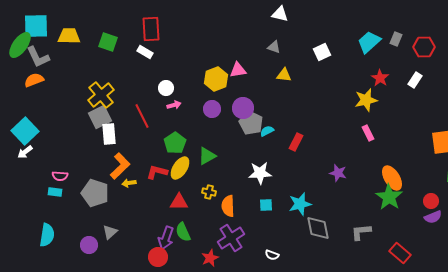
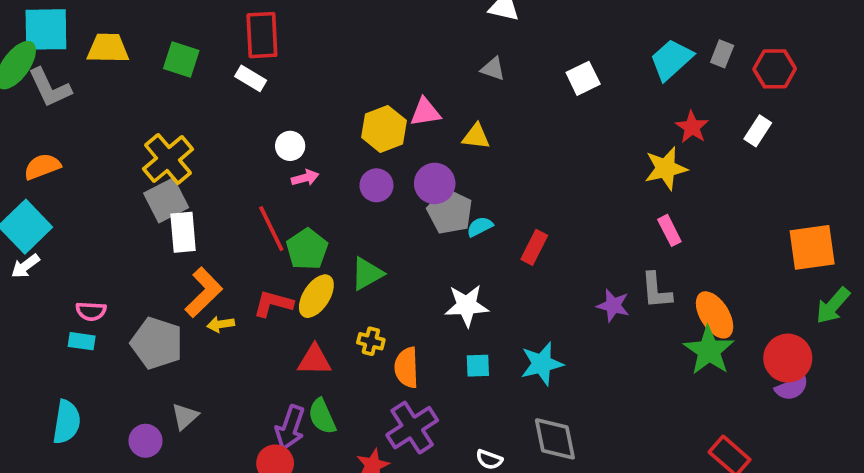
yellow triangle: (284, 75) -> (476, 136), moved
orange semicircle: (34, 80) -> (42, 167), moved
red line: (142, 116) -> (271, 229), moved
red circle: (431, 201) -> (788, 358), size x1.6
gray diamond: (318, 228) -> (555, 439), moved
gray L-shape: (361, 232) -> (656, 290), moved, turned -90

